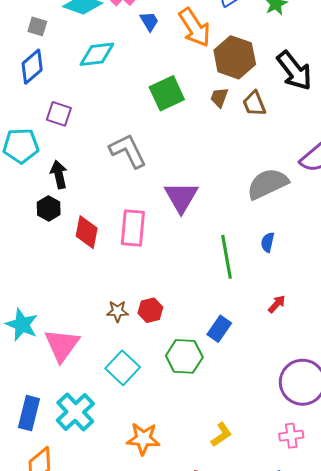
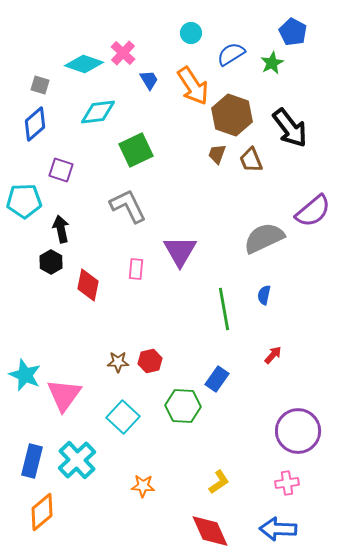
green square: (167, 93) -> (136, 150), moved
pink rectangle: (133, 228) -> (136, 269), moved, size x0.6
orange star: (143, 439) -> (143, 486), size x0.7

